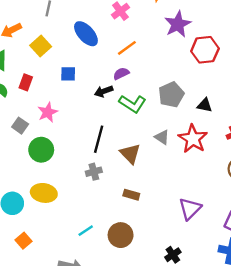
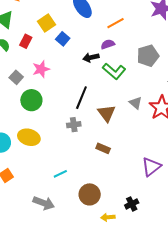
yellow square: (41, 46) -> (46, 23), moved
blue square: (68, 74) -> (63, 39), turned 32
gray pentagon: (171, 95) -> (148, 56), moved
brown circle: (121, 235) -> (90, 194), moved

